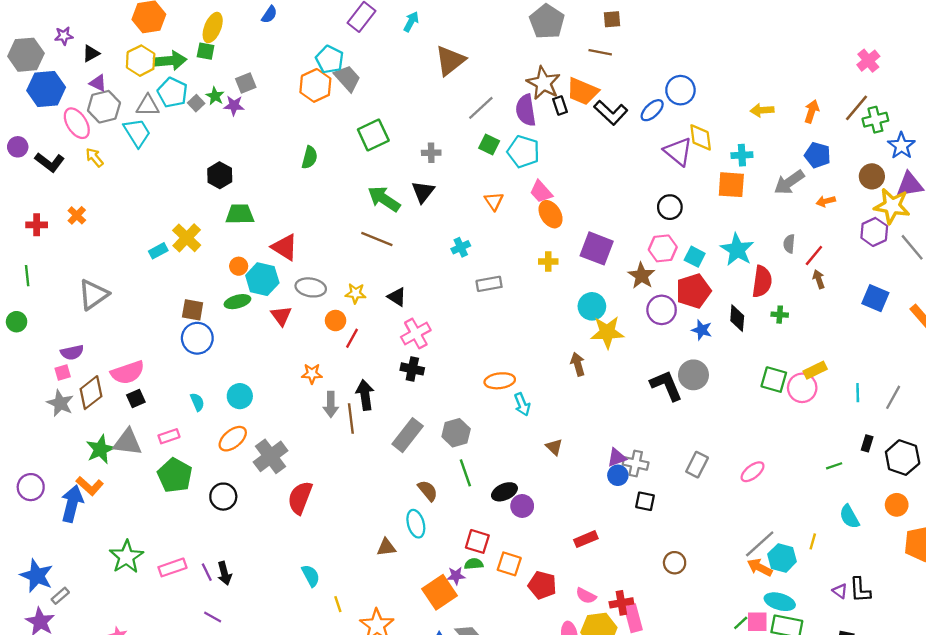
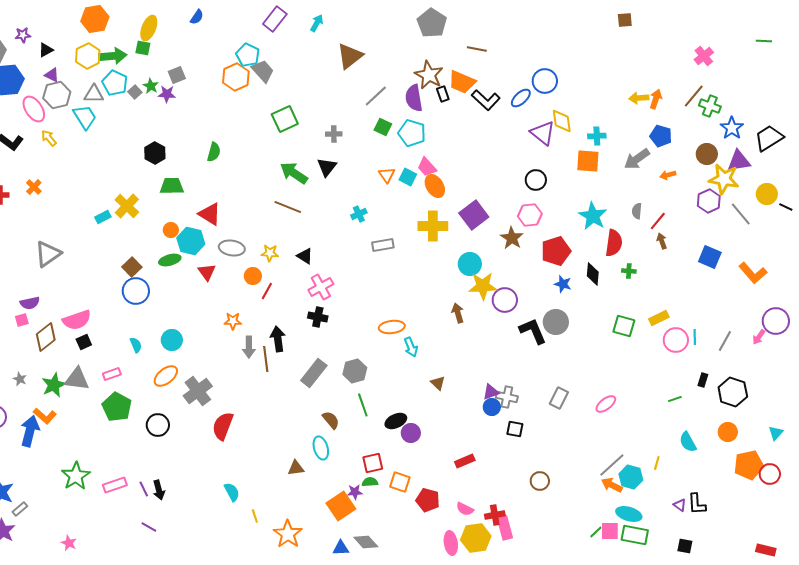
brown square: (612, 19) -> (625, 20), moved
yellow arrow: (762, 110) -> (639, 98), moved
green cross: (875, 120) -> (710, 106), turned 35
green semicircle: (310, 157) -> (214, 152), moved
purple square: (597, 248) -> (474, 215), turned 32
cyan square: (695, 257) -> (408, 177), moved
yellow cross: (548, 261) -> (433, 226), size x1.8
brown square: (193, 310) -> (132, 267), turned 36
purple circle: (662, 310) -> (505, 300), moved
pink circle: (802, 388) -> (676, 340), moved
gray star: (60, 403) -> (20, 379), moved, size x0.6
red square: (477, 541) -> (373, 463), turned -30

